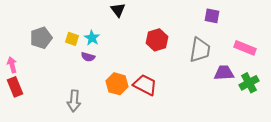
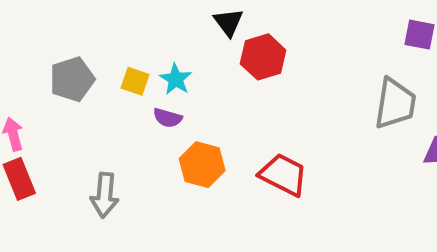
red hexagon: (157, 40) -> (263, 57), moved
orange hexagon: (117, 84) -> (202, 165), moved
gray arrow: (74, 101) -> (105, 195), moved

